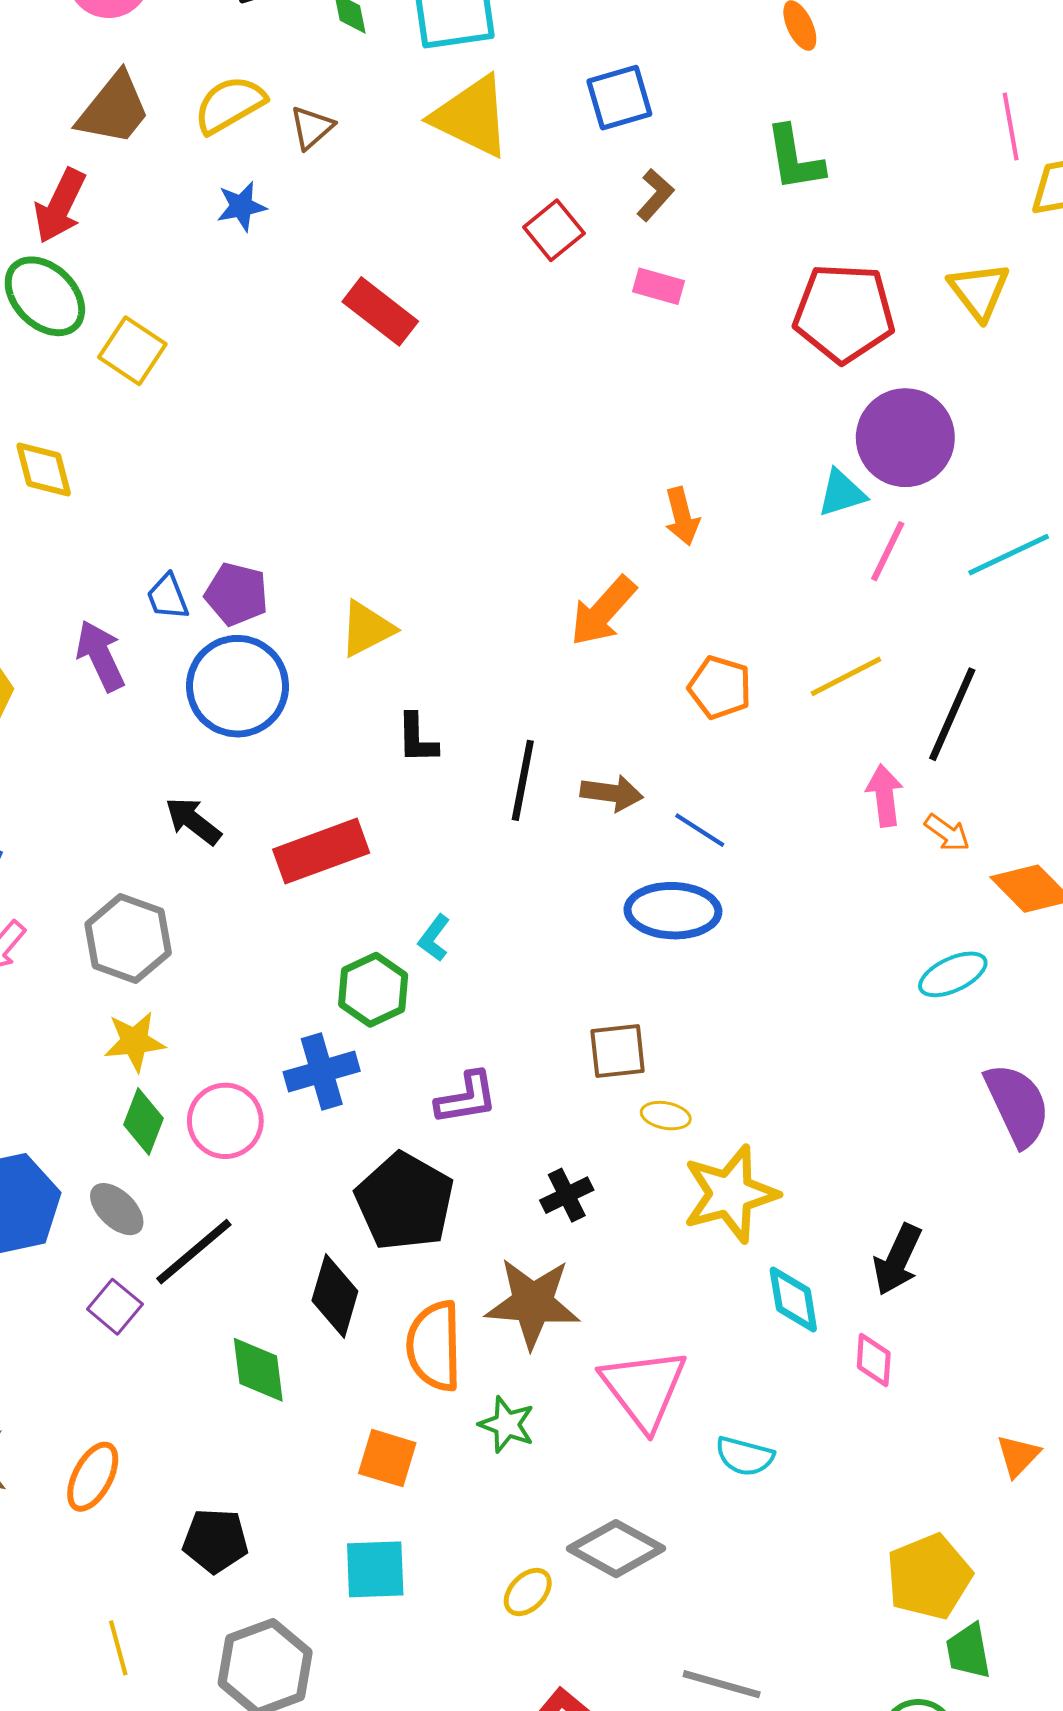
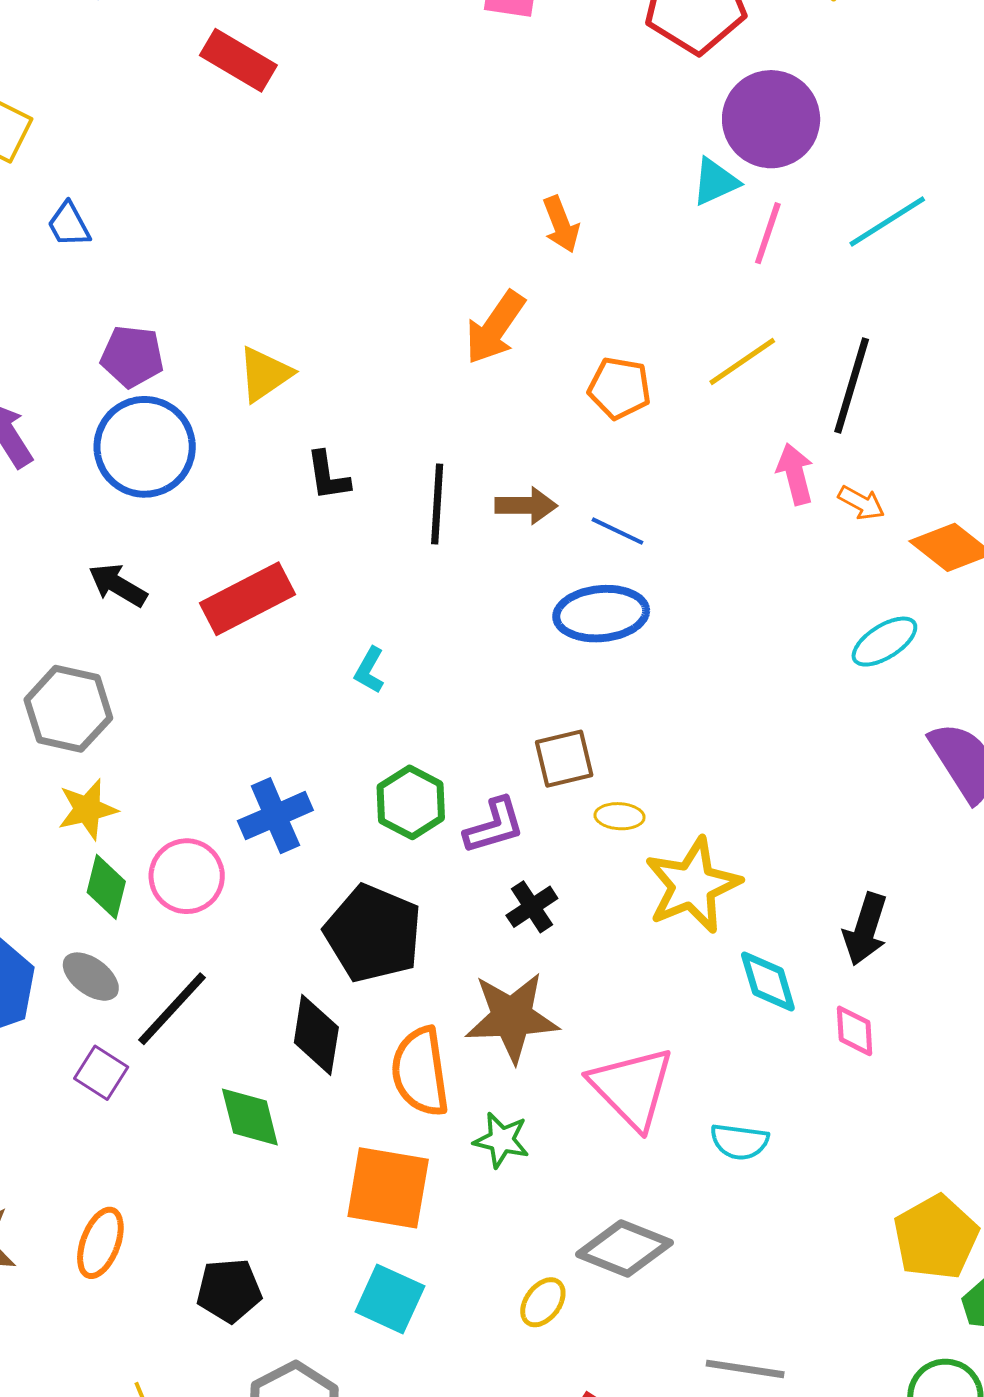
blue trapezoid: (168, 597) -> (69, 225), moved
green hexagon: (373, 990) -> (411, 802), moved
purple L-shape: (467, 1098) -> (494, 826), moved
orange square: (387, 1458) -> (388, 1188), size x1.5
cyan square: (375, 1569) -> (390, 1299), turned 34

